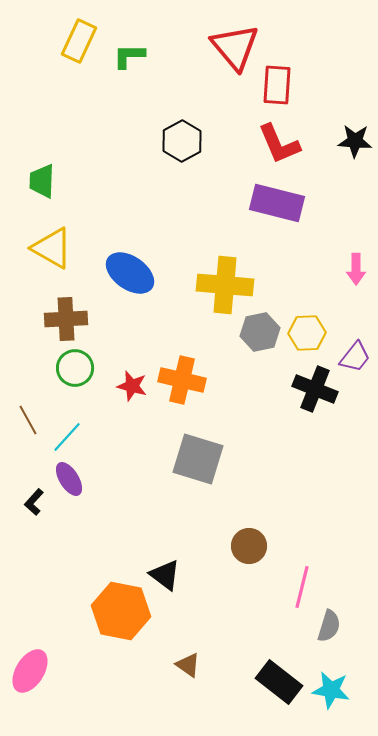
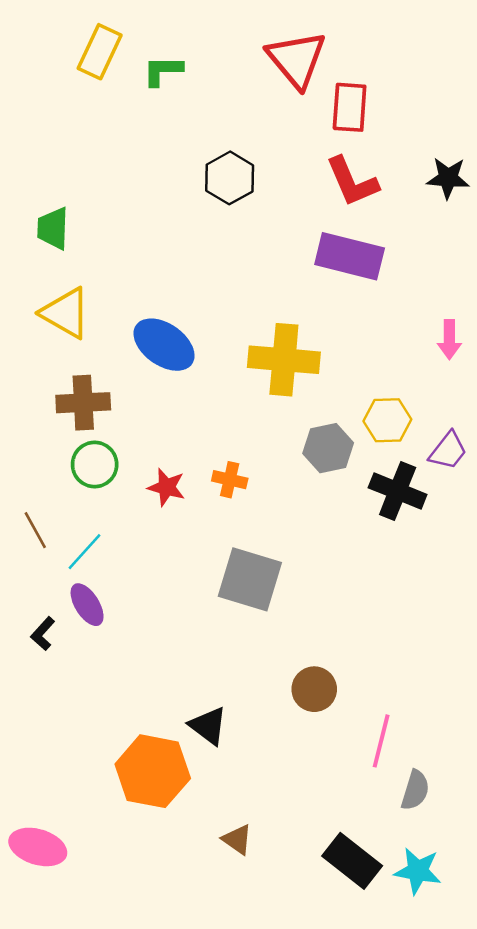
gray hexagon: (260, 332) -> (328, 448), moved
orange cross: (182, 380) -> (230, 480), size x0.6
pink ellipse: (30, 671) -> (38, 847), turned 75

